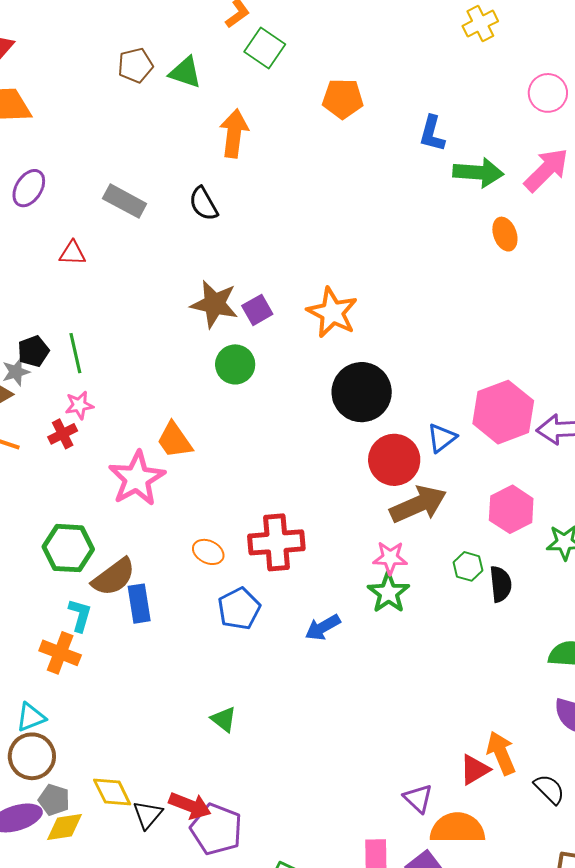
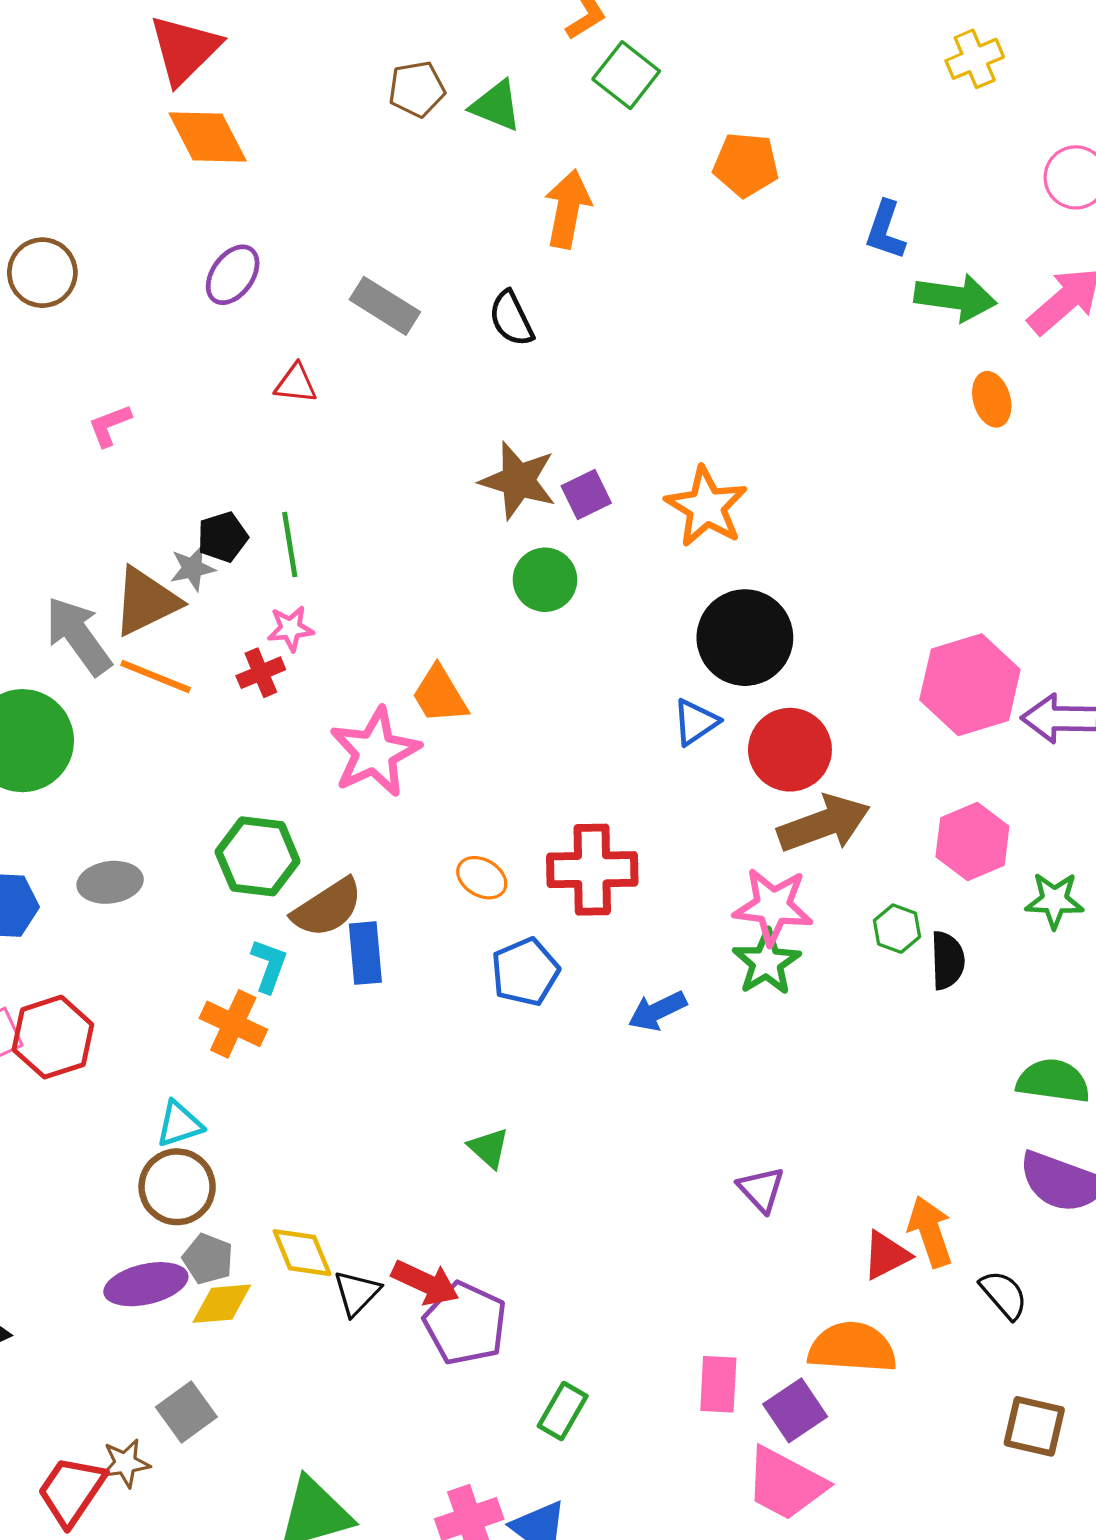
blue triangle: (442, 438) -> (696, 722), moved
pink star: (390, 558) -> (773, 906), size x1.4
purple triangle: (418, 798) -> (761, 1189), moved

